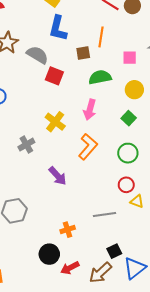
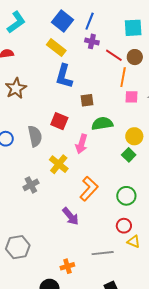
orange line: (101, 37) -> (123, 77), moved
gray semicircle: (37, 55) -> (35, 136), moved, turned 45
pink square: (130, 58) -> (132, 97), moved
pink arrow: (90, 110) -> (81, 144), moved
green square: (129, 118) -> (129, 155), moved
purple arrow: (58, 176) -> (71, 216), moved

